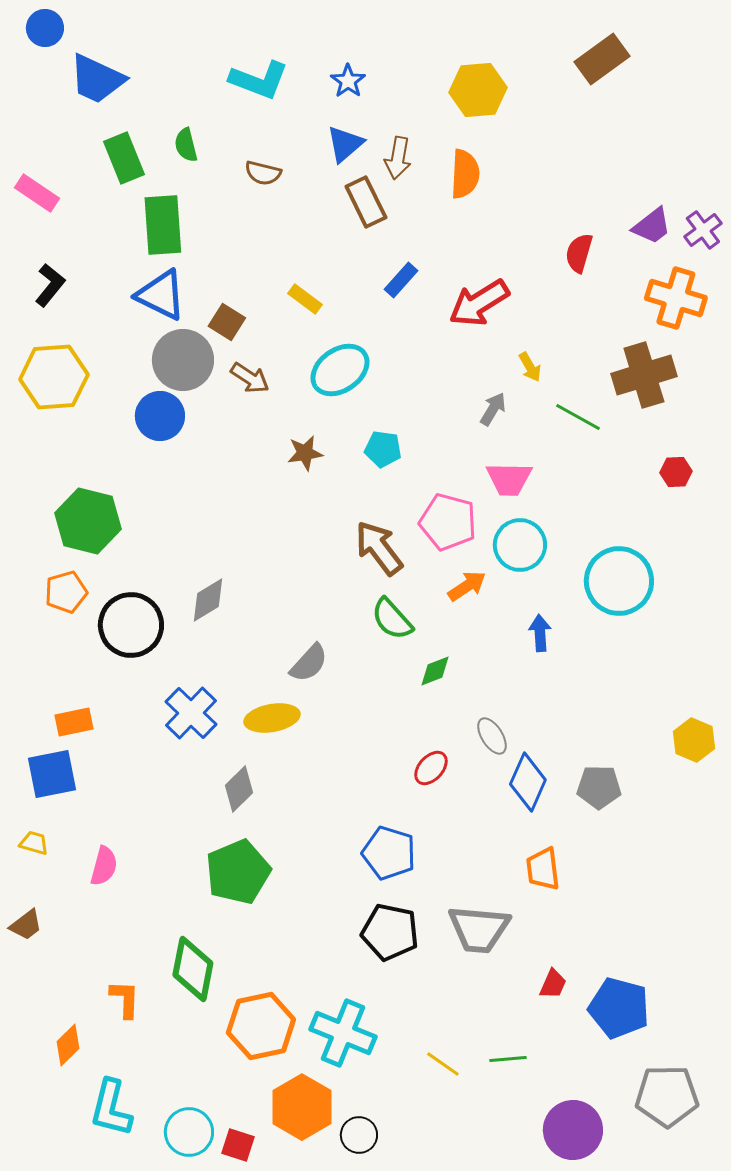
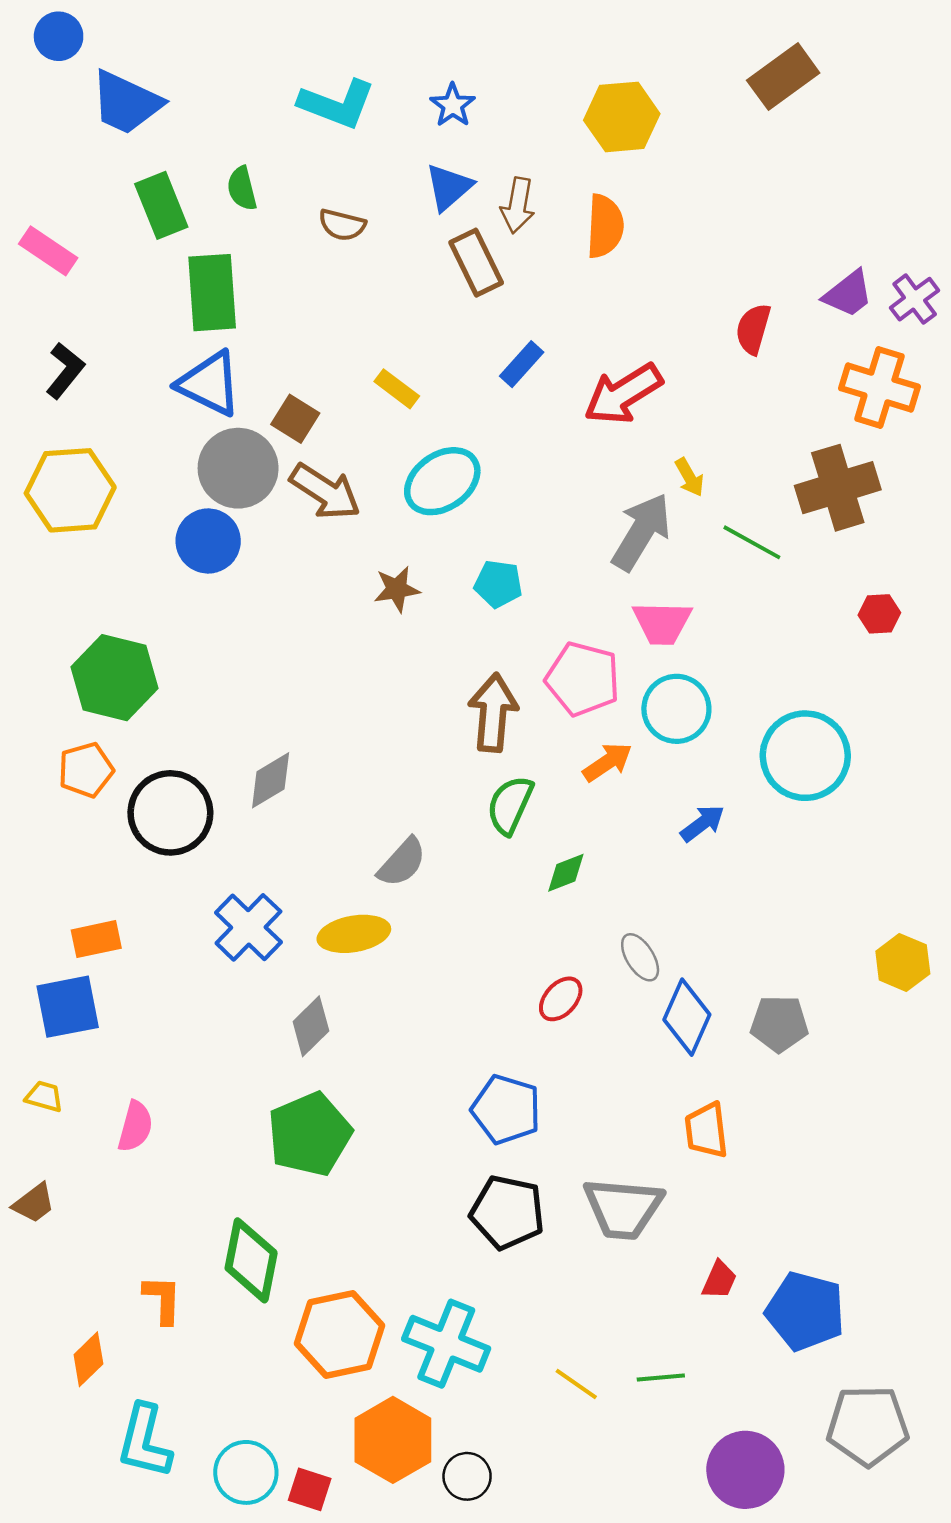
brown arrow: (250, 378) -> (325, 492), size x1.4
gray arrow: (493, 409) -> (641, 532), size x1.8
brown arrow: (379, 548) -> (493, 713), turned 42
green semicircle: (392, 619) -> (510, 805), turned 66
blue arrow: (540, 633) -> (702, 823), turned 57

